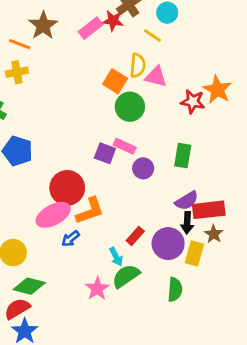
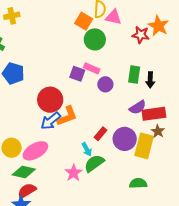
pink ellipse: (53, 215) -> (35, 151), moved
black arrow: (187, 223) -> (150, 80), moved
blue arrow: (71, 239) -> (51, 121), moved, size x1.5
yellow rectangle: (194, 253) -> (144, 146), size x1.4
green semicircle: (175, 290) -> (138, 183), moved, turned -96
red semicircle: (17, 309) -> (27, 191), moved

